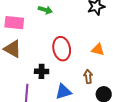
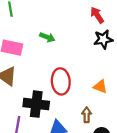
black cross: (42, 71) -> (36, 104), size x1.6

